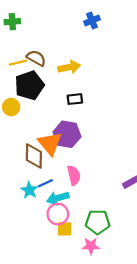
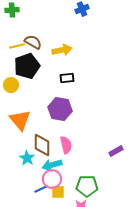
orange triangle: (50, 143) -> (20, 120), moved
brown diamond: (34, 156) -> (42, 145), moved
blue line: (45, 183) -> (41, 189), moved

